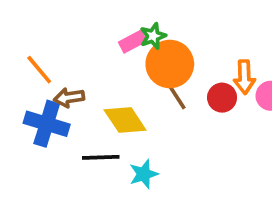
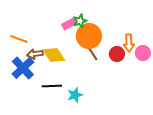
orange line: (39, 70) -> (19, 39), turned -30
yellow diamond: (125, 120) -> (54, 55), moved
blue cross: (47, 124) -> (23, 68), turned 30

